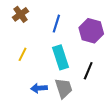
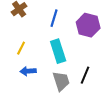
black line: (88, 71) -> (85, 75), moved
blue arrow: (39, 88) -> (28, 71), moved

